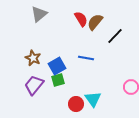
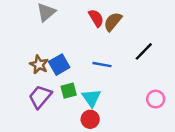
black line: (115, 36) -> (144, 51), moved
blue square: (57, 66) -> (59, 65), moved
cyan triangle: (93, 99) -> (91, 98), moved

